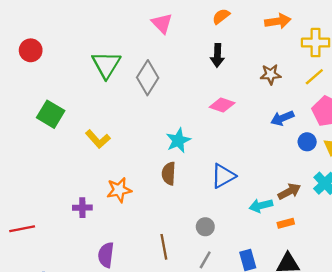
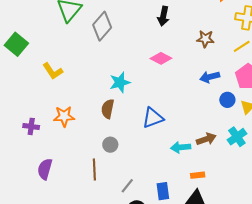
orange rectangle: (286, 223) -> (198, 175), moved
gray circle: (205, 227) -> (110, 145), moved

